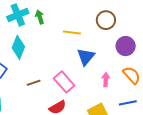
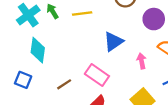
yellow line: (72, 33) -> (82, 14), moved
blue triangle: (86, 57) -> (113, 42), turned 30

